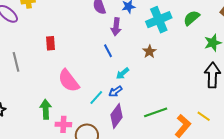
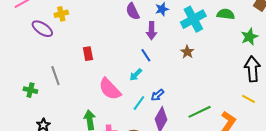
green semicircle: (192, 18) -> (226, 14), turned 54
cyan arrow: (123, 73) -> (136, 75), moved
yellow line: (204, 116) -> (248, 99), moved

